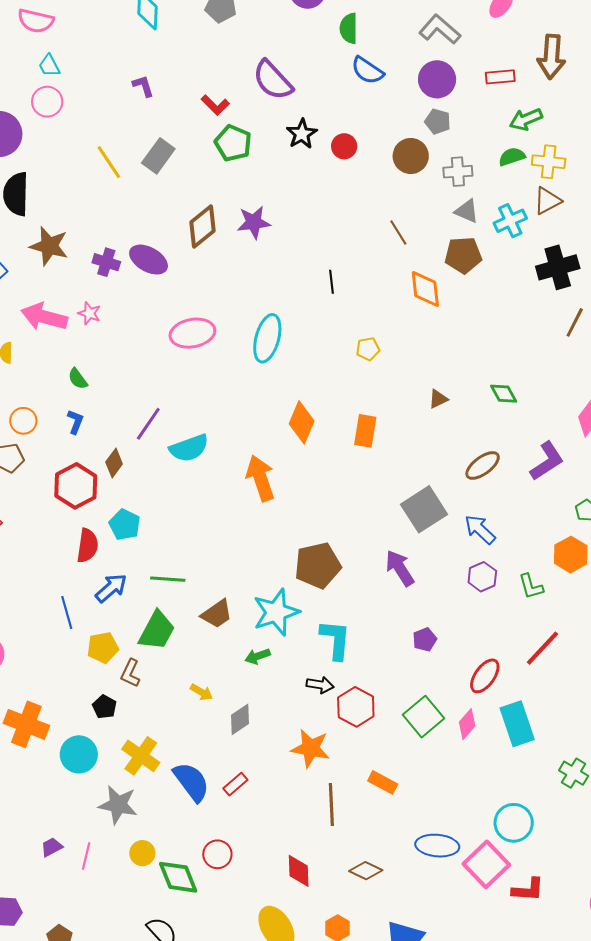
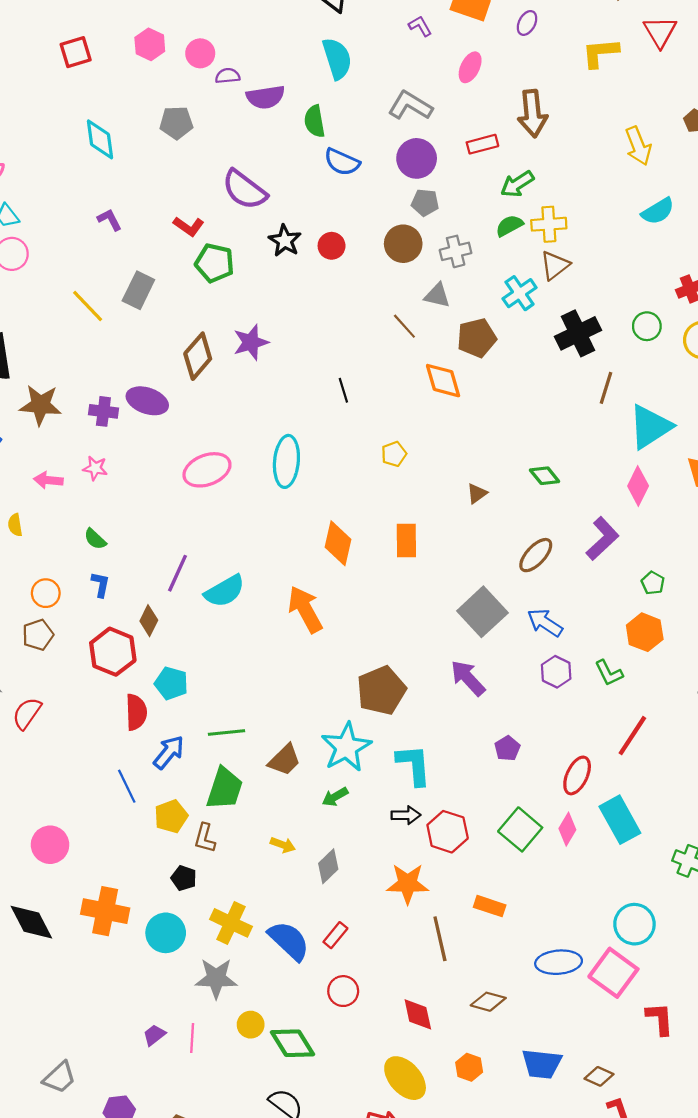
gray triangle: (467, 211) -> (437, 295), moved
pink arrow: (44, 317) -> (48, 480), size x0.6
red circle: (217, 854) -> (343, 991), moved
red L-shape: (528, 890) -> (660, 1019), moved, turned -88

